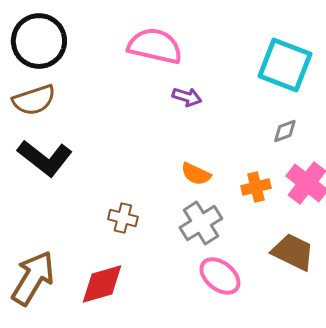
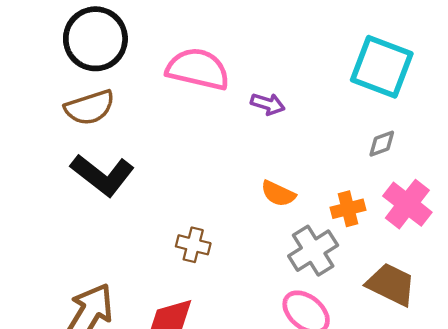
pink semicircle: (155, 46) -> (198, 69), moved
gray cross: (201, 223) -> (313, 251), moved

